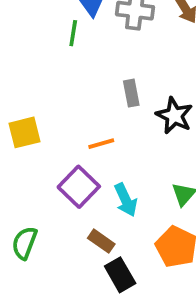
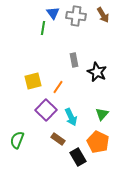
yellow square: (24, 132) -> (33, 81), moved
orange line: (101, 144) -> (58, 87), turned -40
black rectangle: (120, 275) -> (78, 157), moved

